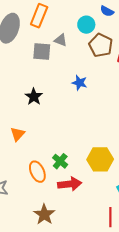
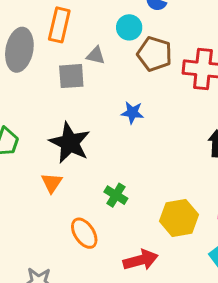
black star: (34, 97) -> (70, 143), size x1.6
orange triangle: (18, 134) -> (52, 183), moved
green cross: (60, 161) -> (116, 195), moved
orange ellipse: (37, 172) -> (84, 233), moved

